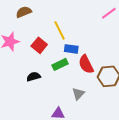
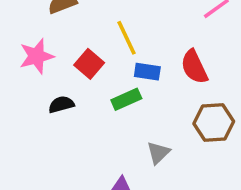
red semicircle: (86, 64) -> (194, 67), moved
black semicircle: (33, 77) -> (61, 104), moved

